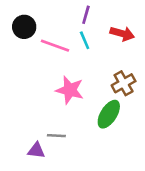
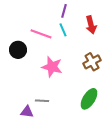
black circle: (24, 27) -> (18, 50), moved
red arrow: (122, 34) -> (91, 25), turned 60
green ellipse: (109, 114) -> (89, 99), moved

